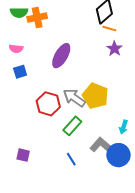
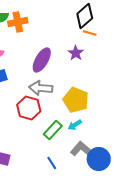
purple star: (114, 49) -> (76, 53), moved
gray arrow: (74, 98) -> (41, 88), moved, turned -30
cyan arrow: (124, 127) -> (75, 125), moved, turned 40

